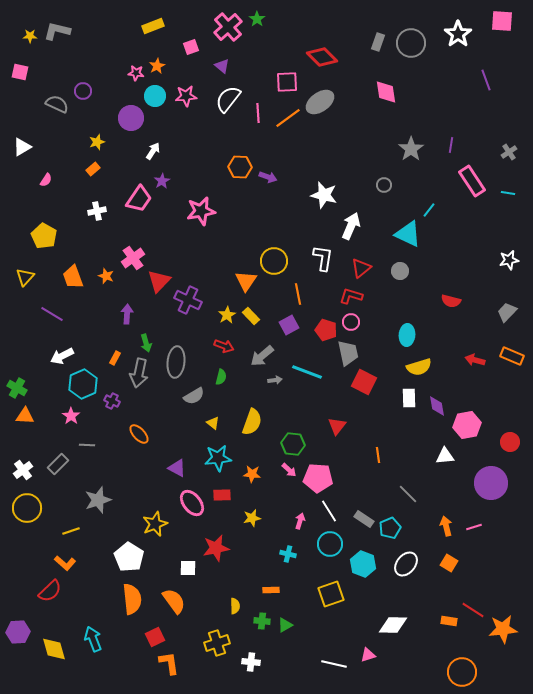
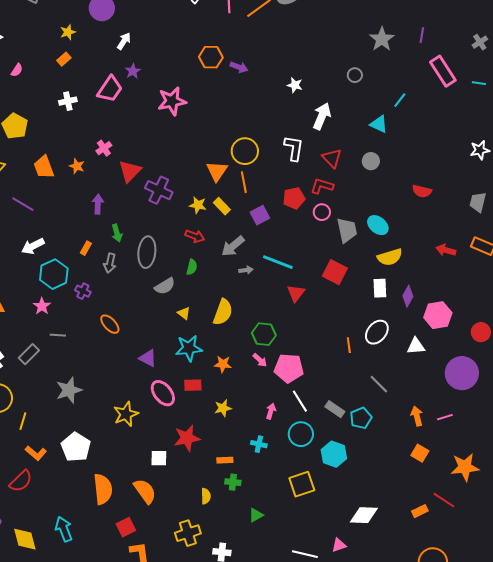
white star: (324, 195) -> (295, 85), size x0.6
cyan triangle: (408, 234) -> (379, 124), size x0.7
pink cross: (133, 258) -> (104, 148), size x0.7
red triangle: (361, 268) -> (332, 158), turned -35
orange line: (298, 294) -> (244, 182), moved
gray trapezoid: (507, 312) -> (478, 202), turned -30
yellow star: (227, 315) -> (198, 205), turned -30
red pentagon: (326, 330) -> (294, 198), moved, turned -30
cyan ellipse: (407, 335) -> (378, 225), turned -55
gray trapezoid: (348, 353) -> (347, 230), moved
gray arrow: (139, 373) -> (110, 263), size x0.7
purple diamond: (437, 406) -> (408, 296), turned 40
red triangle: (337, 426) -> (296, 293), moved
yellow line: (71, 531) -> (23, 421), moved, turned -54
white pentagon: (129, 557) -> (76, 447), moved
white ellipse: (406, 564) -> (377, 332), moved
orange rectangle: (271, 590) -> (225, 460), moved
green cross: (262, 621) -> (233, 482), moved
orange rectangle: (449, 621) -> (420, 511), turned -35
orange star: (503, 629) -> (465, 467), moved

